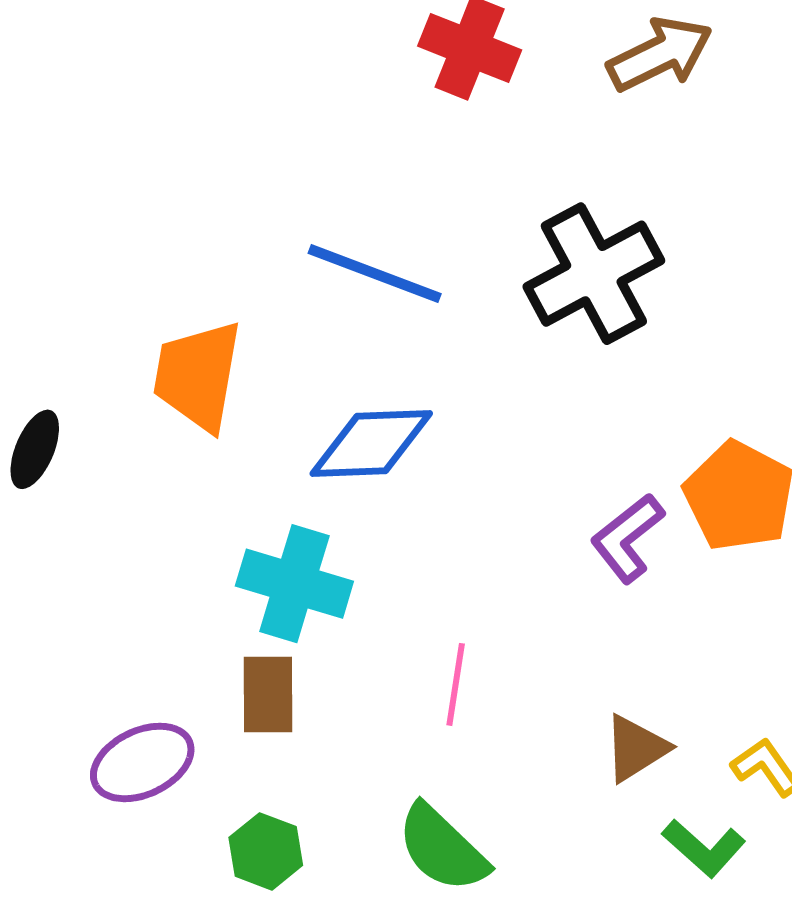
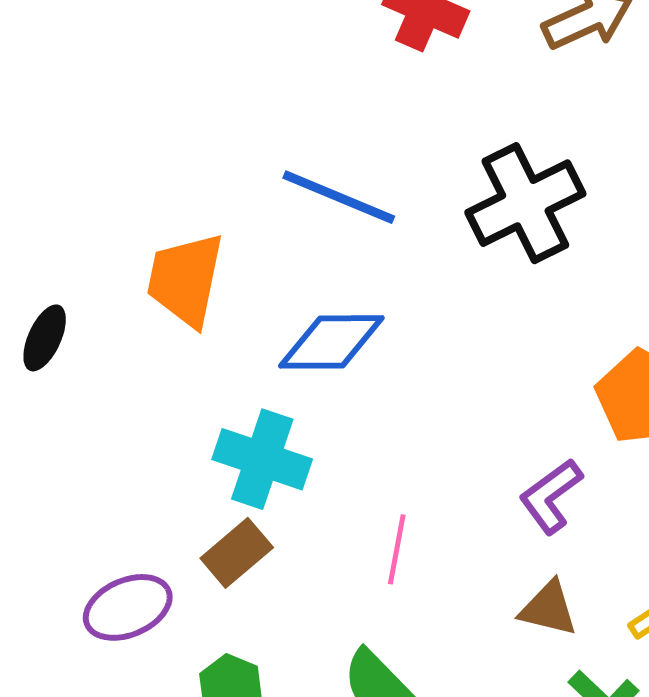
purple L-shape: (627, 538) -> (551, 496), moved
brown rectangle: (268, 694) -> (237, 553), turned 48
brown triangle: (636, 748) -> (549, 608), turned 44

